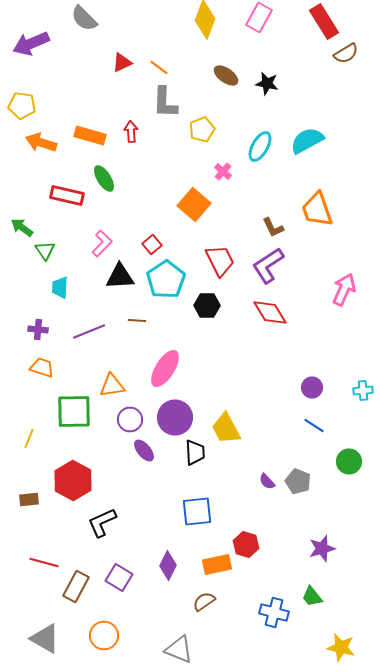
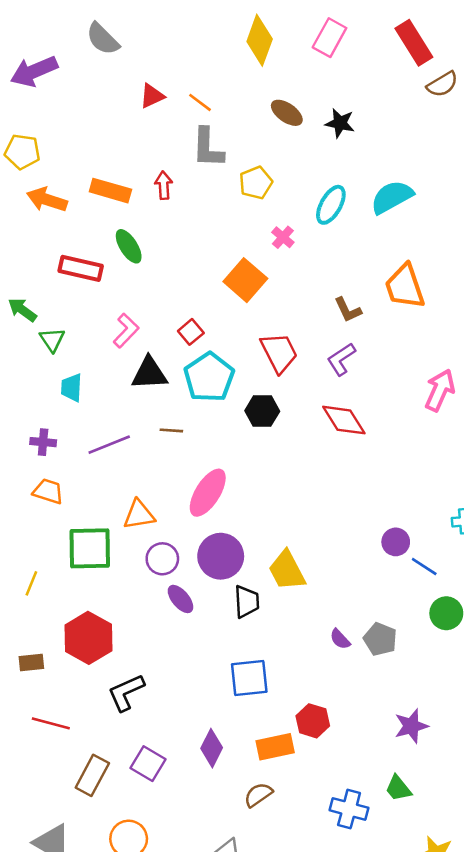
purple L-shape: (268, 266) -> (341, 359), size x0.7
purple circle: (312, 388) -> (396, 542), moved
blue line: (314, 426) -> (424, 567), moved
red line: (44, 562) -> (51, 723), moved

